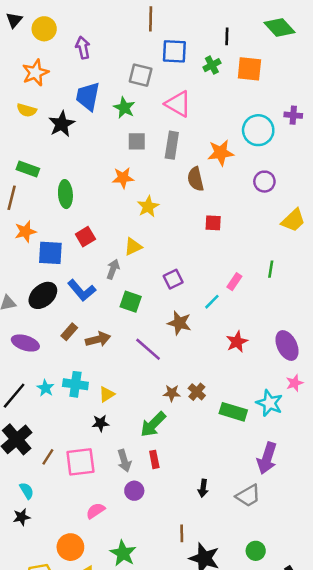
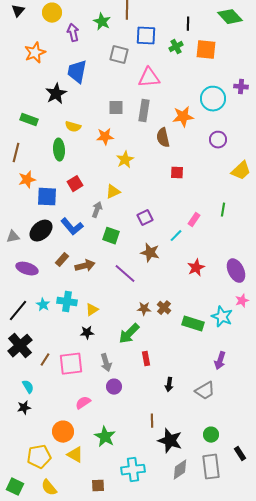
yellow circle: (44, 29) -> (52, 13), moved
pink triangle: (178, 104) -> (149, 78), turned -35
green star: (124, 108) -> (102, 22), moved
yellow semicircle: (27, 110) -> (73, 127), moved
green rectangle: (28, 169) -> (29, 120), moved
purple arrow: (267, 458) -> (220, 361), size x0.7
red rectangle: (154, 459) -> (146, 359), moved

